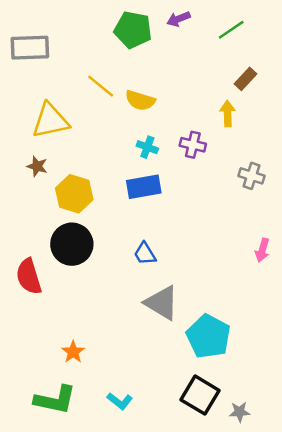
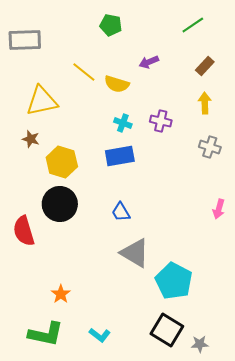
purple arrow: (178, 19) -> (149, 62), moved
green pentagon: (133, 30) -> (111, 25), size x0.7
yellow arrow: (228, 114) -> (205, 103), moved

